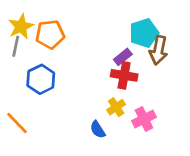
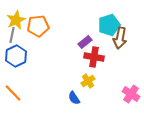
purple rectangle: (123, 57) -> (85, 42), moved
blue hexagon: (41, 79) -> (16, 56), moved
pink cross: (144, 119) -> (131, 94), moved, turned -30

